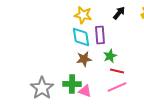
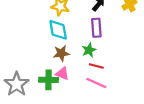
purple rectangle: (100, 35) -> (96, 28), moved
pink line: (117, 87) -> (96, 83), turned 48
pink triangle: (85, 91) -> (62, 73), moved

